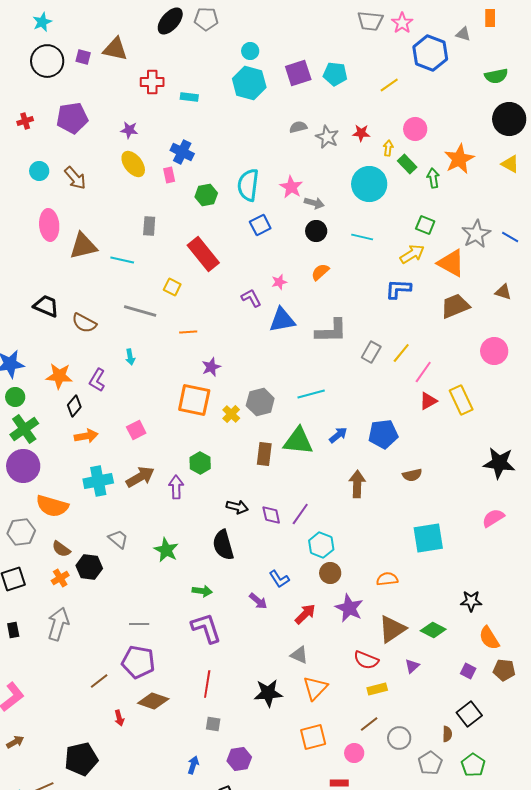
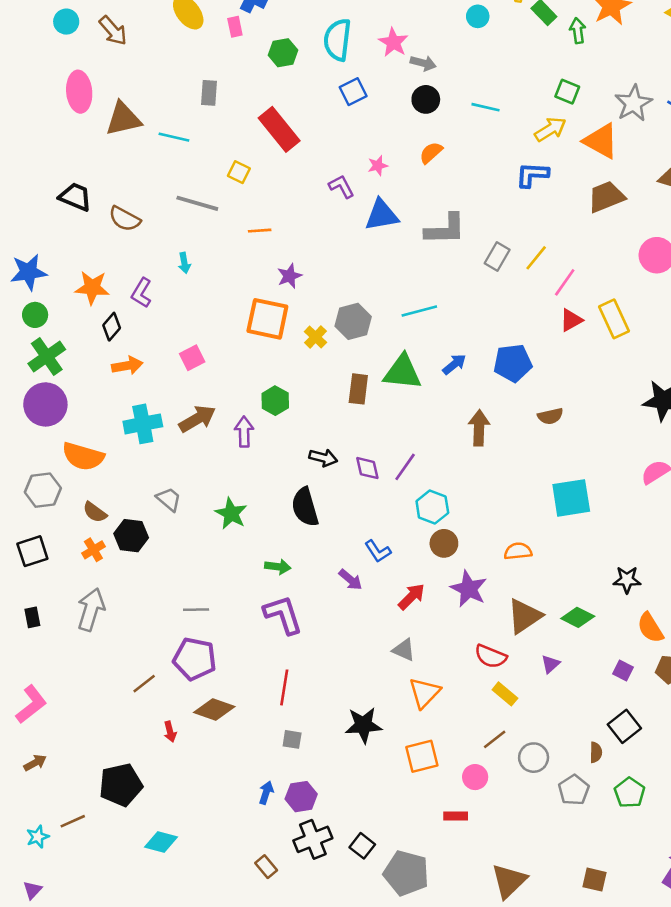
cyan circle: (369, 184) -> (478, 16), moved, size x0.5
yellow rectangle: (377, 689) -> (505, 694), turned 54
black star: (268, 693) -> (363, 725), moved
purple hexagon: (239, 759) -> (301, 797), moved

